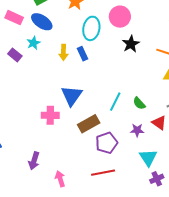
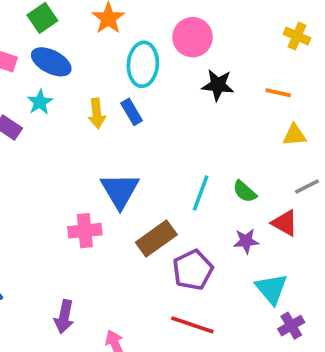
black star: (131, 44) -> (218, 85), turned -30
red line: (103, 173) -> (192, 325), turned 35

